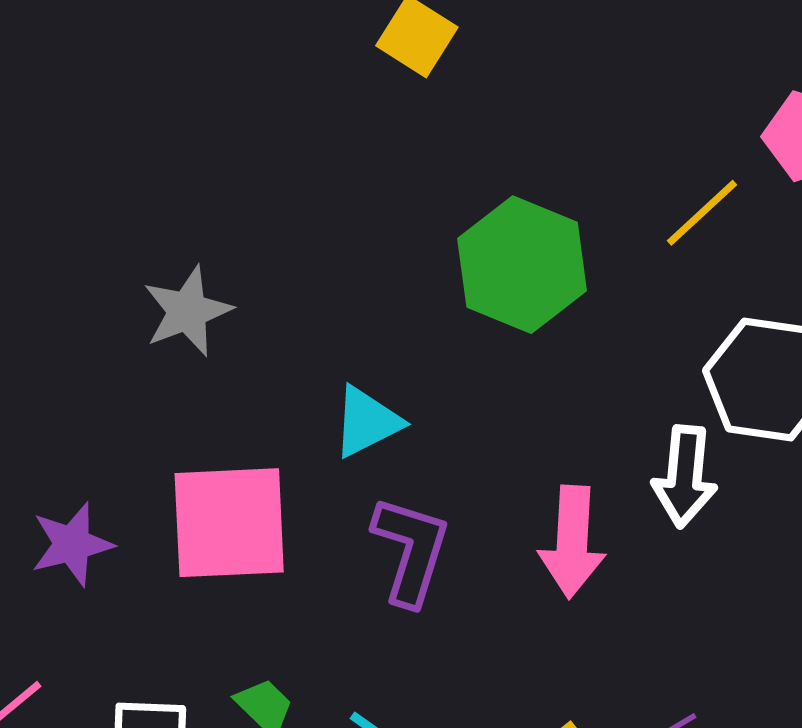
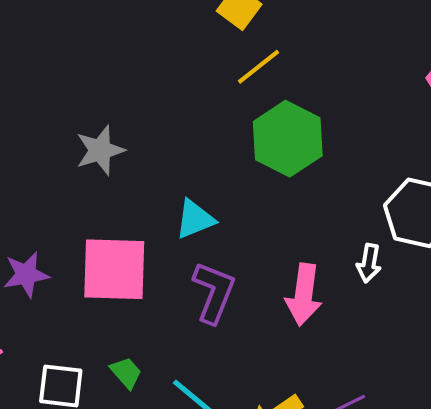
yellow line: (702, 213) -> (258, 67), moved
white arrow: (685, 476) -> (369, 263), size x0.7

